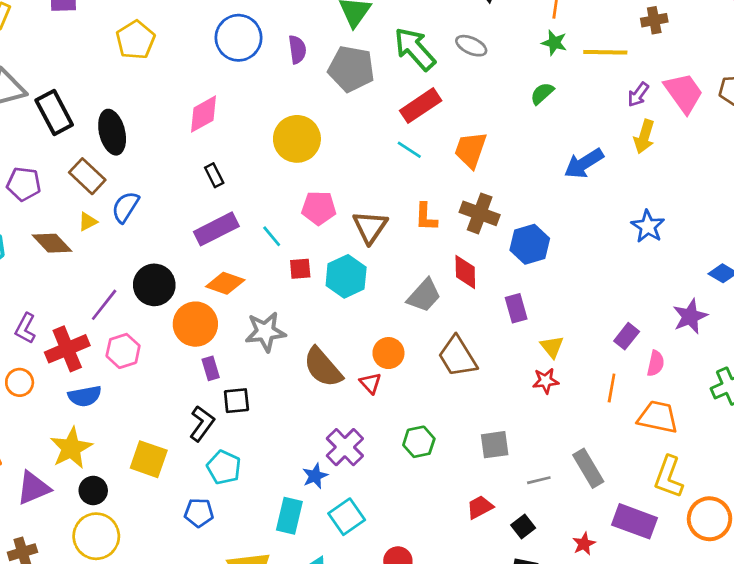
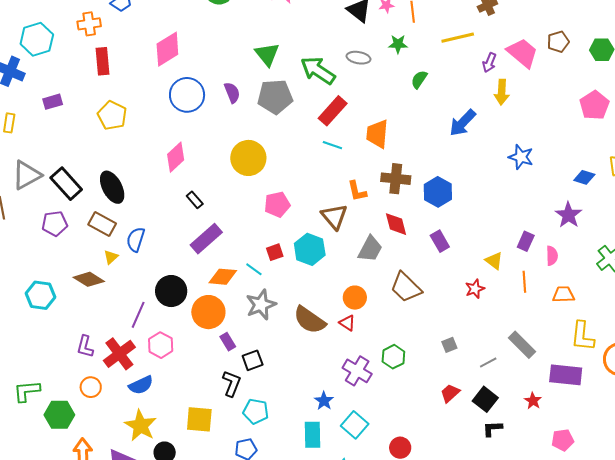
green star: (554, 43) -> (398, 44), moved
purple pentagon: (24, 184) -> (55, 224), moved
brown triangle: (370, 227) -> (334, 217), moved
cyan line: (272, 236) -> (254, 269), moved
yellow triangle: (552, 347) -> (494, 261), moved
orange trapezoid: (658, 417) -> (563, 294), size x0.7
gray square: (495, 445) -> (449, 345), size x0.7
purple cross: (345, 447) -> (357, 371), moved
black square: (523, 527) -> (485, 399), size x1.4

